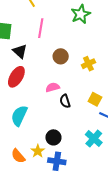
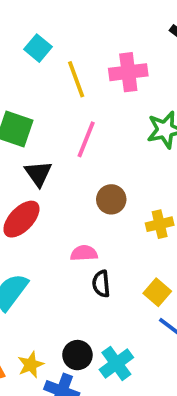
black circle: (53, 137) -> (77, 355), moved
cyan cross: (94, 139) -> (116, 363), moved

